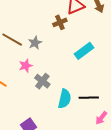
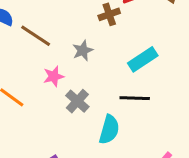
gray star: (35, 43) -> (83, 51), moved
black line: (89, 98) -> (135, 98), moved

